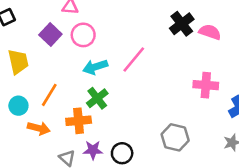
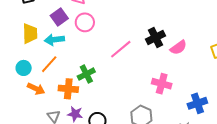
black cross: (182, 24) -> (155, 37), moved
pink semicircle: (210, 32) -> (178, 47), moved, turned 114
cyan arrow: (95, 67) -> (54, 40), moved
pink cross: (206, 85) -> (162, 84), moved

